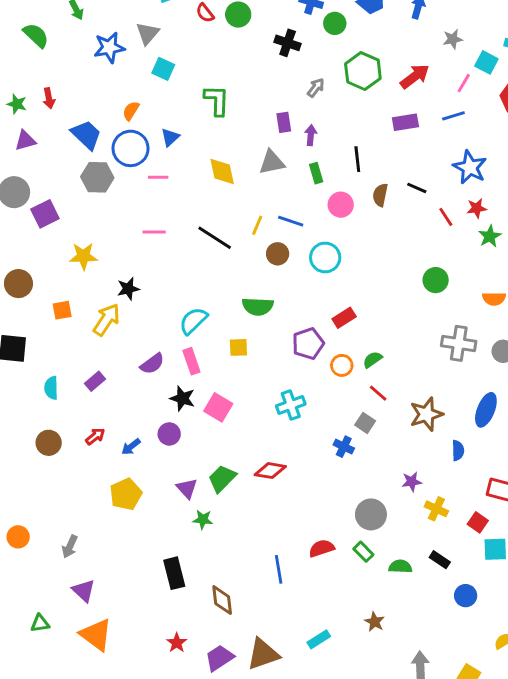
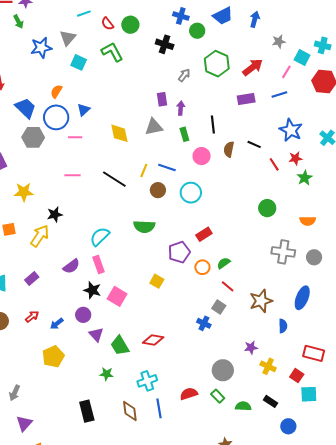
green L-shape: (217, 100) -> (112, 52), moved, turned -30
yellow square: (238, 347) -> (157, 281), moved, turned 32
cyan cross: (291, 405) -> (147, 381), moved
green trapezoid: (222, 478) -> (120, 346), turned -75
purple triangle: (187, 488) -> (96, 334), moved
purple triangle: (84, 591) -> (24, 423), turned 30
brown diamond: (222, 600) -> (130, 411), moved

